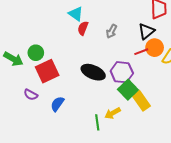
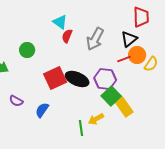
gray arrow: (112, 31) -> (95, 39), size x1.6
green circle: (36, 53) -> (27, 50), moved
red square: (47, 71) -> (55, 78), moved

